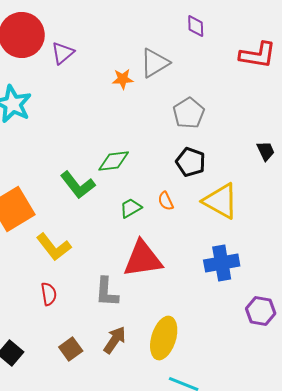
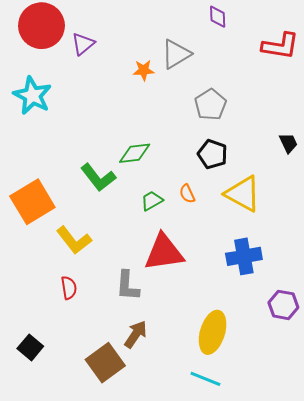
yellow ellipse: (164, 338) -> (213, 332), moved
brown square: (71, 349) -> (105, 363), moved, size x1.6

